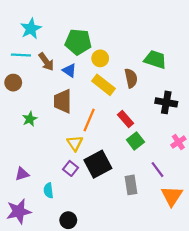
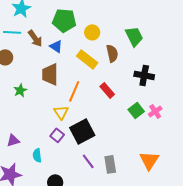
yellow circle: (100, 58) -> (92, 32), moved
green trapezoid: (155, 59) -> (134, 36), turned 45
green square: (135, 141) -> (136, 110), moved
purple line: (157, 170) -> (88, 161), moved
gray rectangle: (131, 185) -> (110, 164), moved

